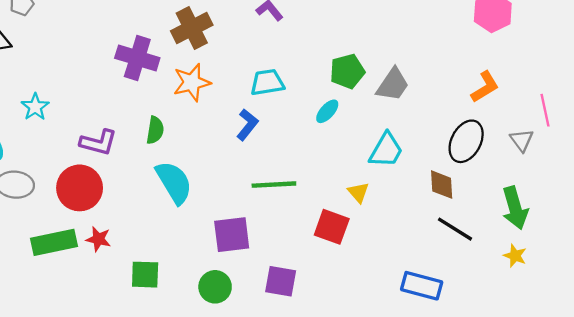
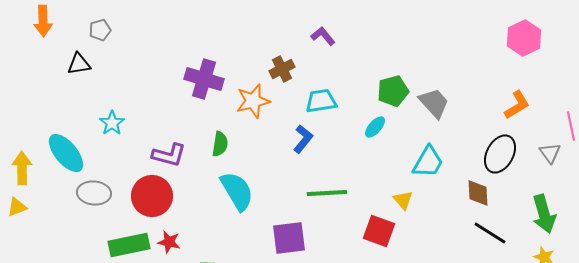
brown cross: (192, 28) -> (282, 69), moved, size x0.7
gray trapezoid: (393, 85) -> (434, 103), turned -76

